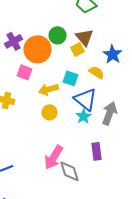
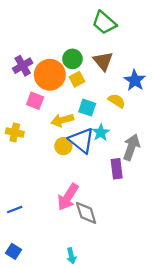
yellow square: (78, 49) -> (77, 79), moved
blue triangle: (86, 99) -> (82, 140), moved
cyan star: (84, 116) -> (101, 132), moved
purple rectangle: (97, 151) -> (117, 169), moved

